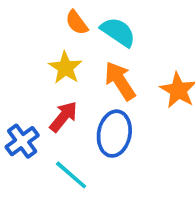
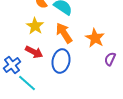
red arrow: (64, 117) -> (34, 52), turned 78
cyan line: (71, 175) -> (27, 83), moved

